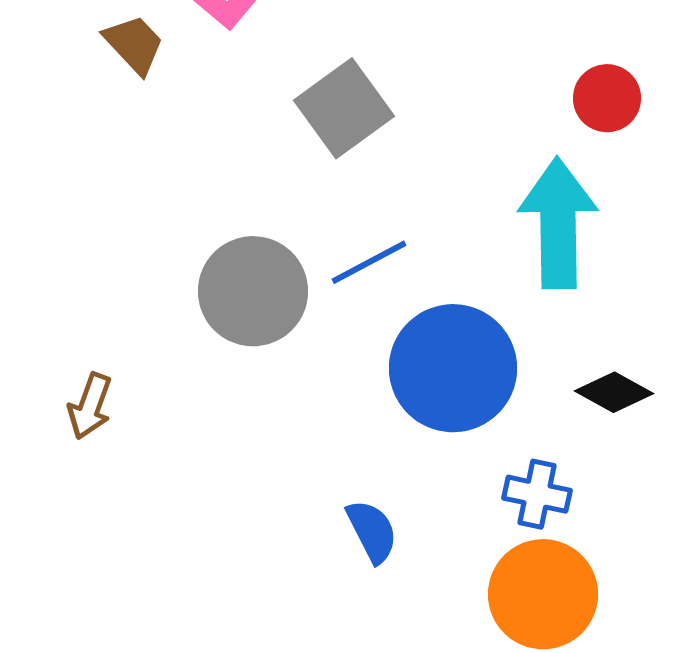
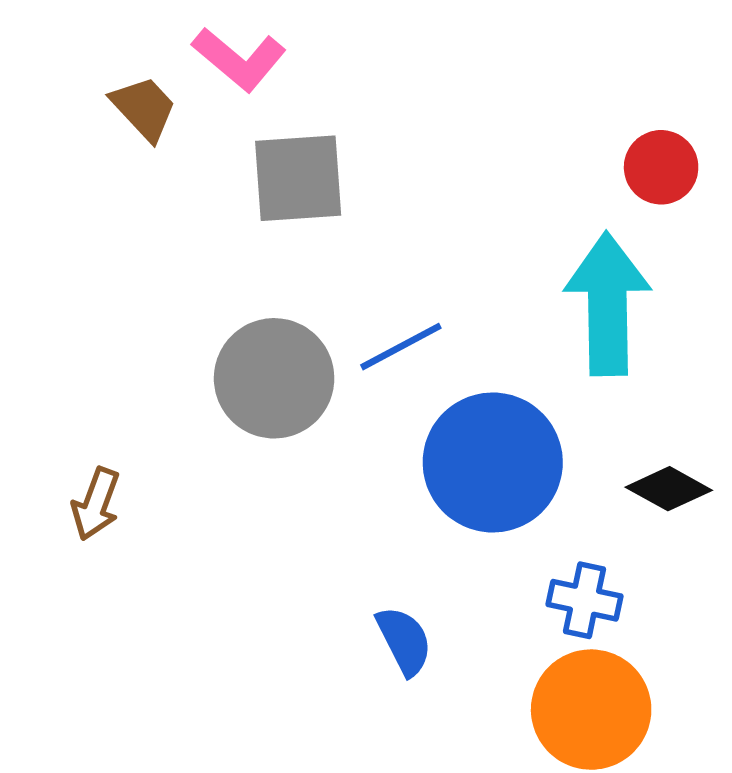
gray square: (344, 108) -> (298, 178), moved, turned 32

